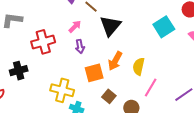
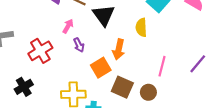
yellow semicircle: (139, 66) -> (141, 27), moved
brown square: (109, 96) -> (122, 87), size x1.5

